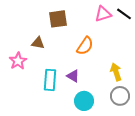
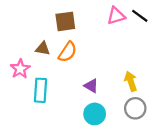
orange semicircle: (85, 46) -> (68, 52), moved
purple triangle: (73, 76) -> (91, 86), moved
cyan rectangle: (50, 80) -> (40, 90), moved

